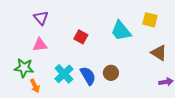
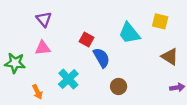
green star: (24, 68) -> (15, 63), moved
brown circle: (111, 73) -> (119, 86), moved
blue semicircle: (88, 76) -> (101, 58), moved

